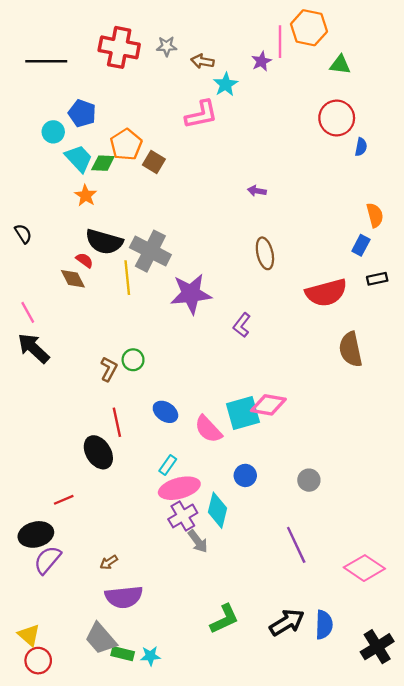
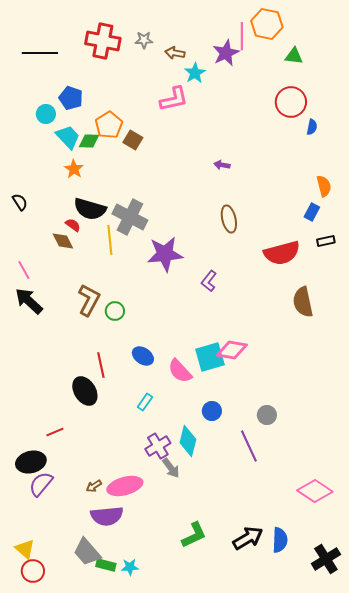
purple star: (261, 61) -> (226, 53), size x1.5
brown L-shape: (109, 369) -> (89, 300), moved, size x1.5
pink ellipse: (179, 488) -> (125, 486), moved
purple line: (296, 545) -> (249, 446), moved

